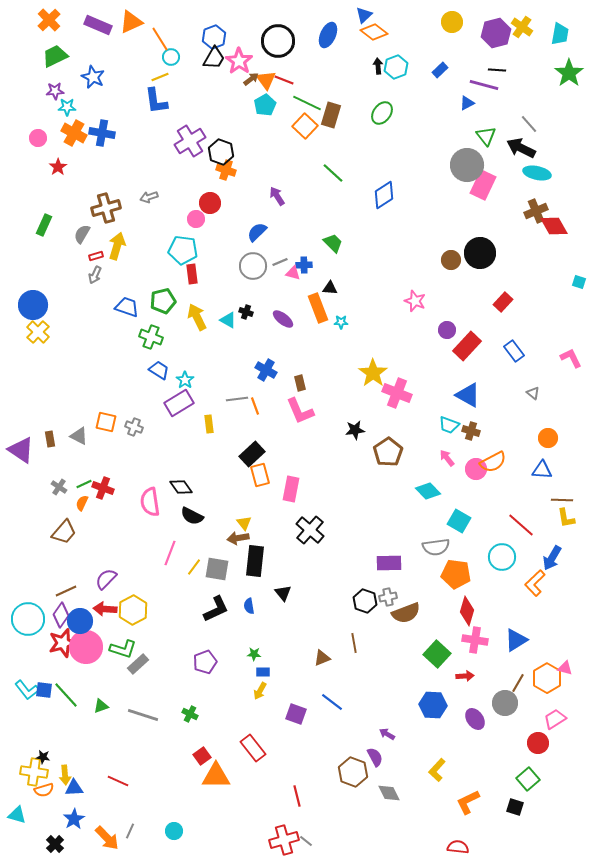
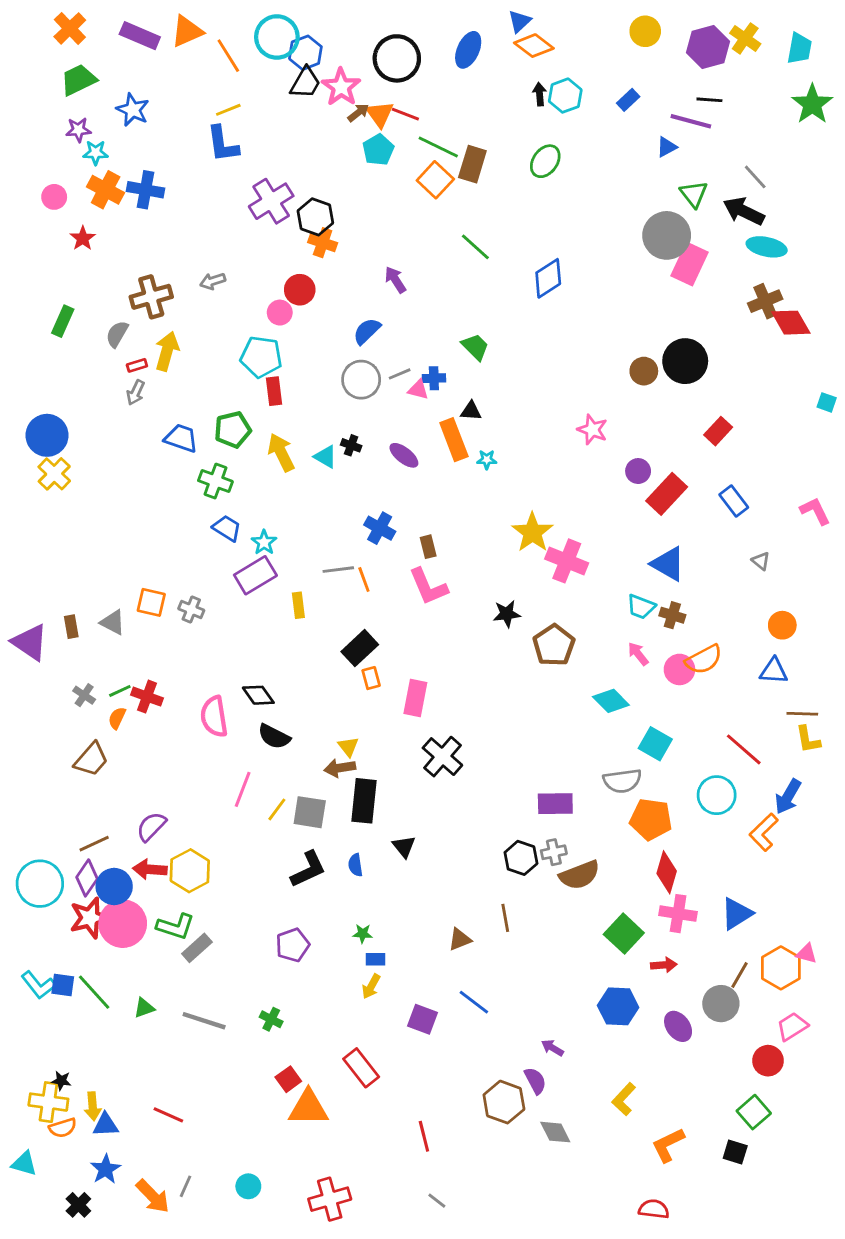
cyan circle: (171, 57) -> (277, 37), moved, size x1.8
orange rectangle: (260, 475) -> (371, 678), size x0.7
red cross: (284, 840) -> (330, 1199), moved

